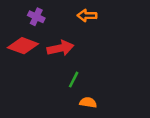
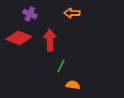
red arrow: (60, 48) -> (50, 40), turned -80

